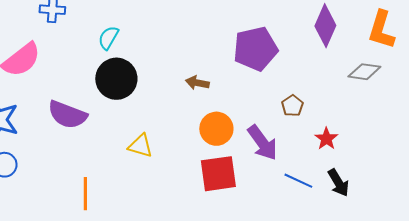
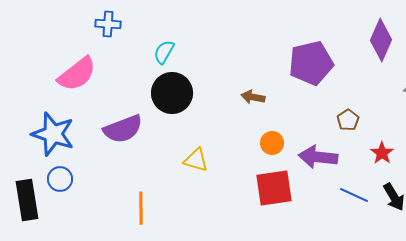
purple semicircle: (67, 115) -> (123, 129), turned -42
orange circle: (216, 129) -> (272, 143), size x0.7
purple arrow: (262, 143) -> (318, 157), turned 132

